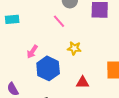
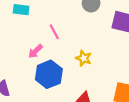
pink line: (59, 21) -> (54, 32), moved

